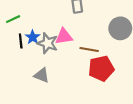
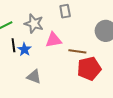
blue star: (33, 37) -> (24, 49), moved
gray star: (47, 43) -> (34, 24), moved

